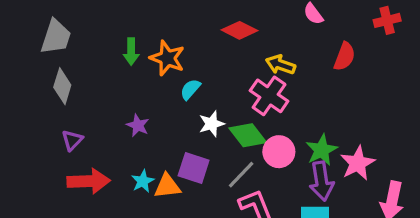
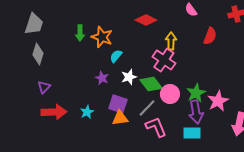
yellow arrow: (281, 65) -> (171, 41), turned 72
purple star: (138, 125) -> (102, 78), moved
orange triangle: (167, 186) -> (120, 118), moved

